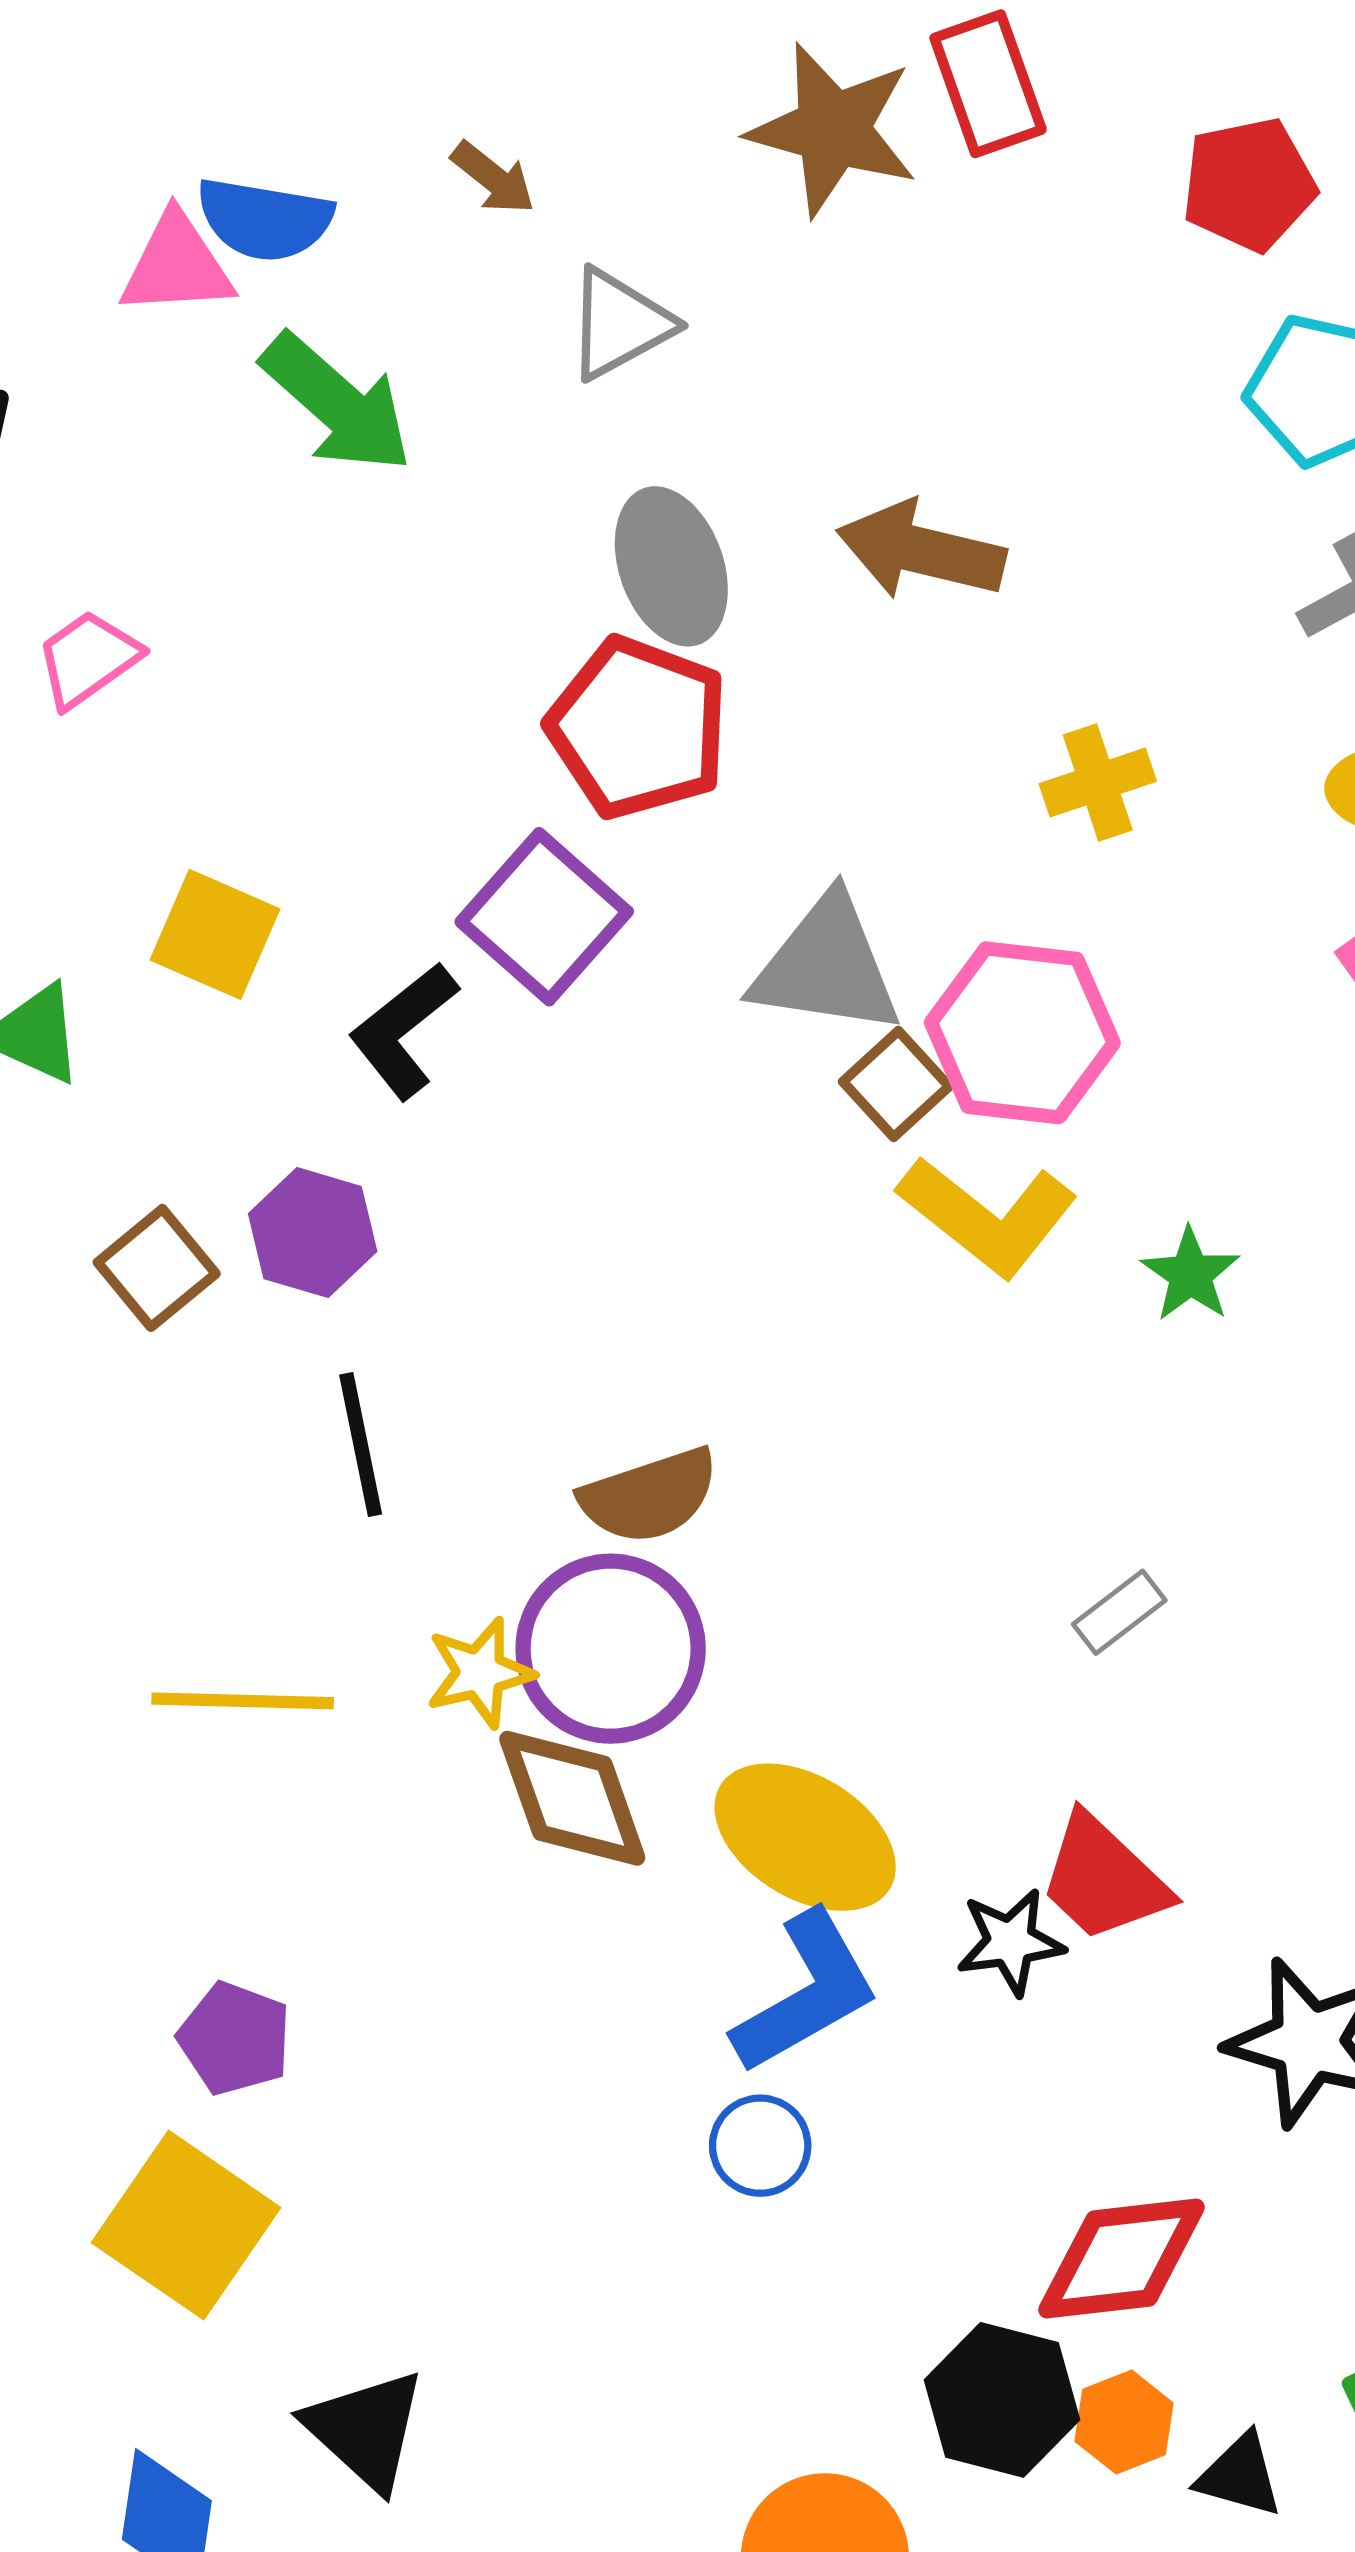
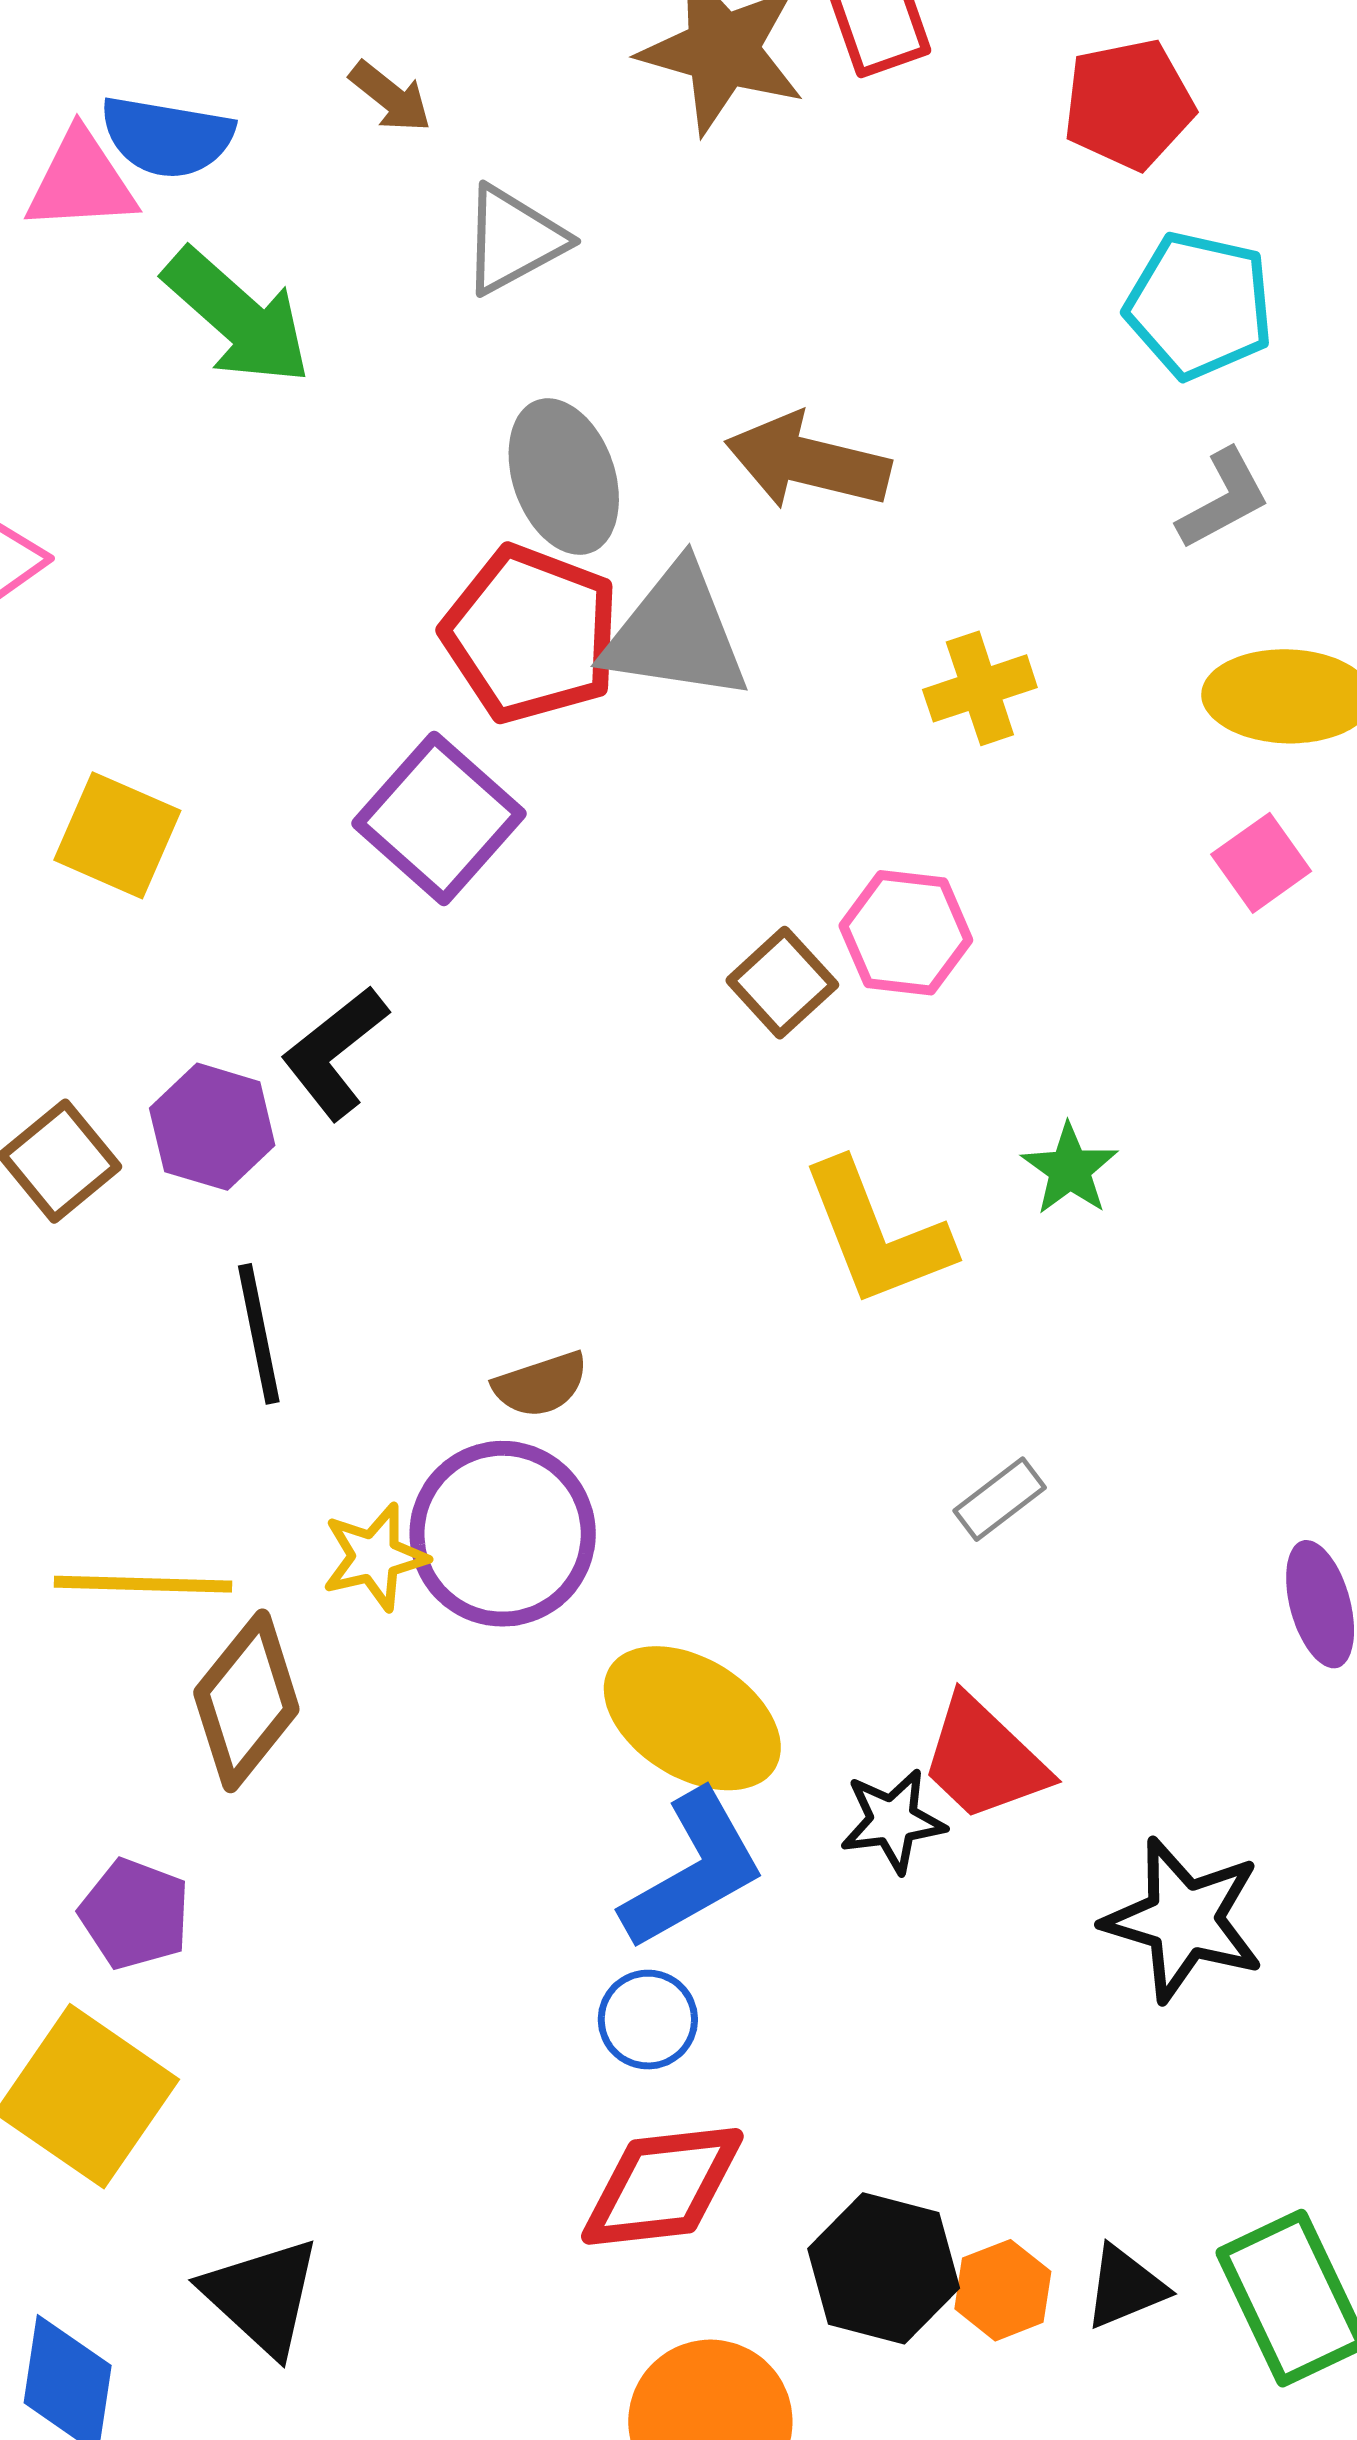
gray triangle: (826, 966) -> (676, 633), moved
black L-shape: (403, 1031) -> (335, 1053), moved
pink hexagon: (1022, 1033) -> (906, 933), size x0.7
yellow L-shape: (988, 1216) -> (877, 1234), moved, turned 30
brown semicircle: (649, 1496) -> (541, 1384), size x0.7
brown diamond: (572, 1798) -> (246, 1701), moved, turned 58
red diamond: (1122, 2258) -> (662, 2186), moved
black triangle: (1240, 2475) -> (1125, 2287), moved, turned -38

